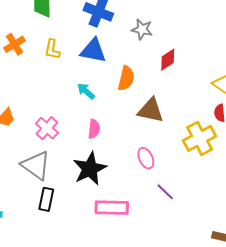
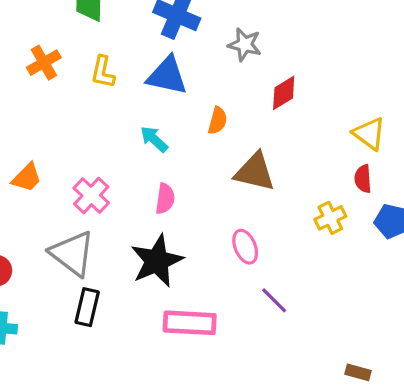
orange semicircle: (126, 78) -> (218, 121), size x0.7
yellow cross: (200, 138) -> (330, 218), size x0.6

